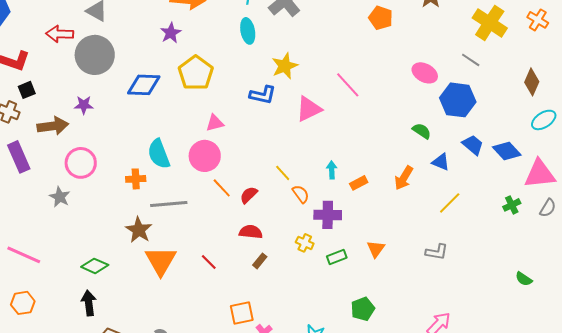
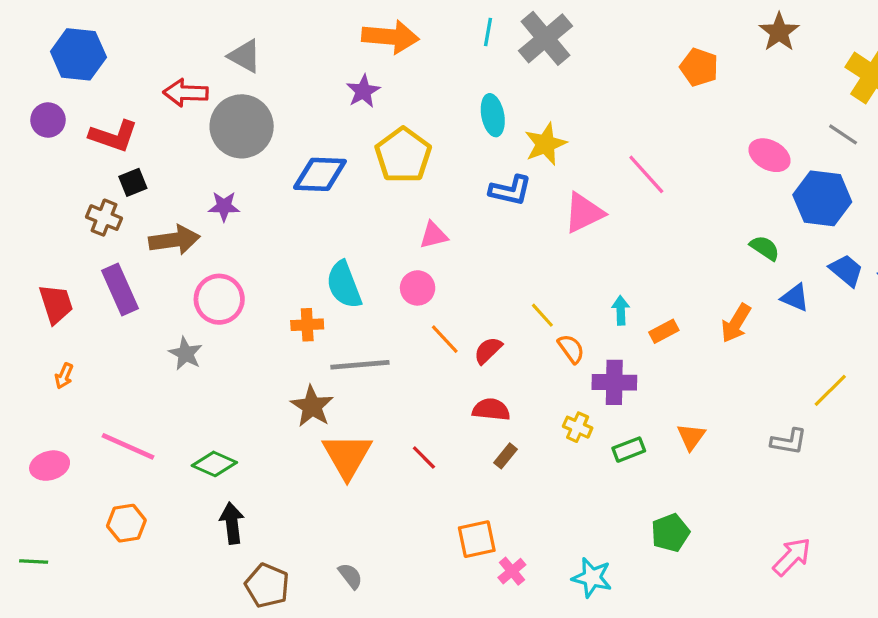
cyan ellipse: (248, 31) -> (493, 115), moved
pink circle: (205, 156) -> (418, 288), size x0.7
yellow line: (450, 203) -> (830, 390), moved
green diamond: (95, 266) -> (214, 464), moved

